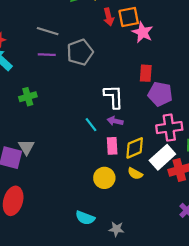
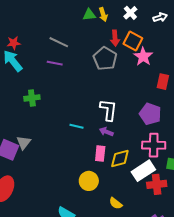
orange square: (129, 17) -> (133, 41), turned 30
gray pentagon: (80, 52) -> (105, 59), moved, turned -30
red rectangle: (146, 73) -> (163, 82), moved
cyan line: (91, 125) -> (77, 126), moved, turned -48
yellow semicircle: (135, 174) -> (116, 203), moved

